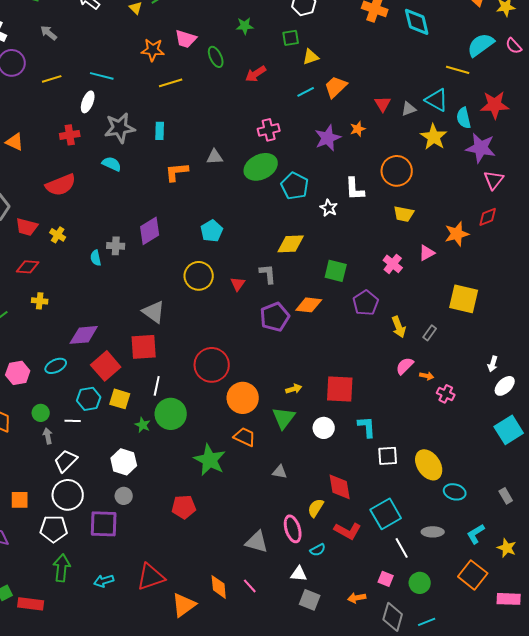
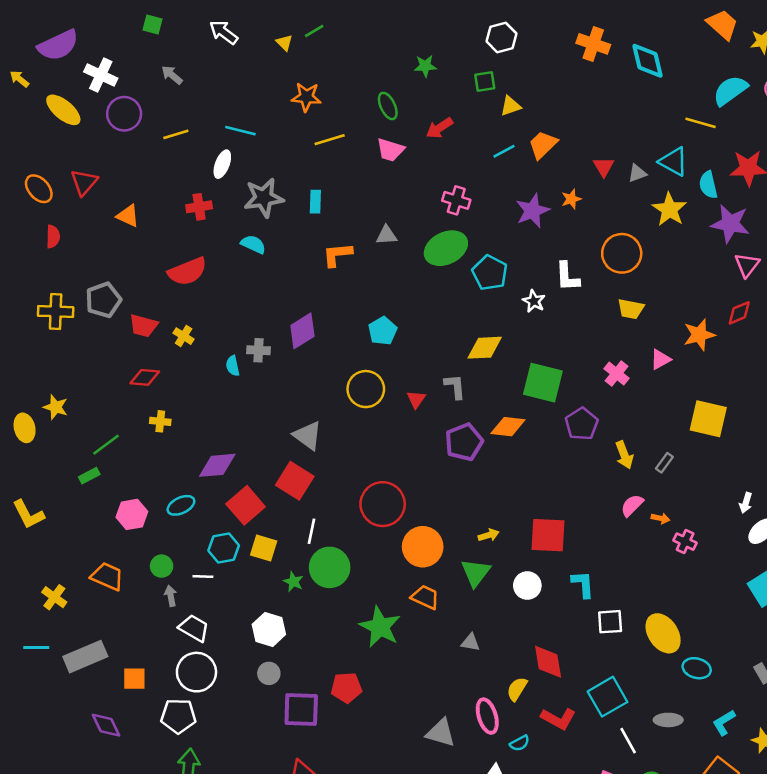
pink trapezoid: (186, 39) -> (390, 150), moved
pink cross: (269, 130) -> (456, 200), turned 30
green square: (336, 271) -> (543, 383), size x1.4
red square: (144, 347) -> (295, 481), turned 36
white trapezoid: (66, 461) -> (194, 628), turned 75
purple square: (104, 524) -> (301, 710), moved

